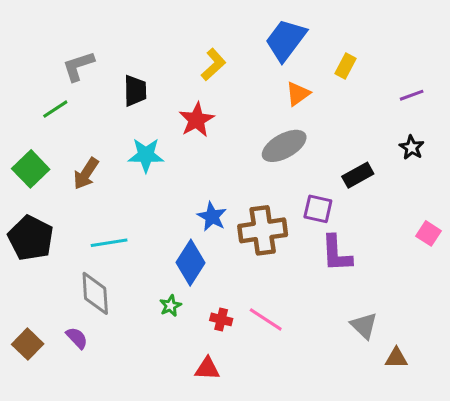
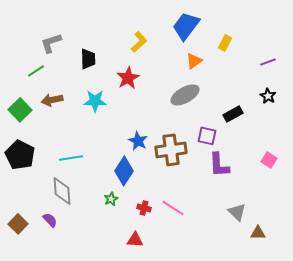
brown arrow: (86, 174) -> (52, 100), moved, turned 45
pink square: (429, 233) -> (269, 160), moved

